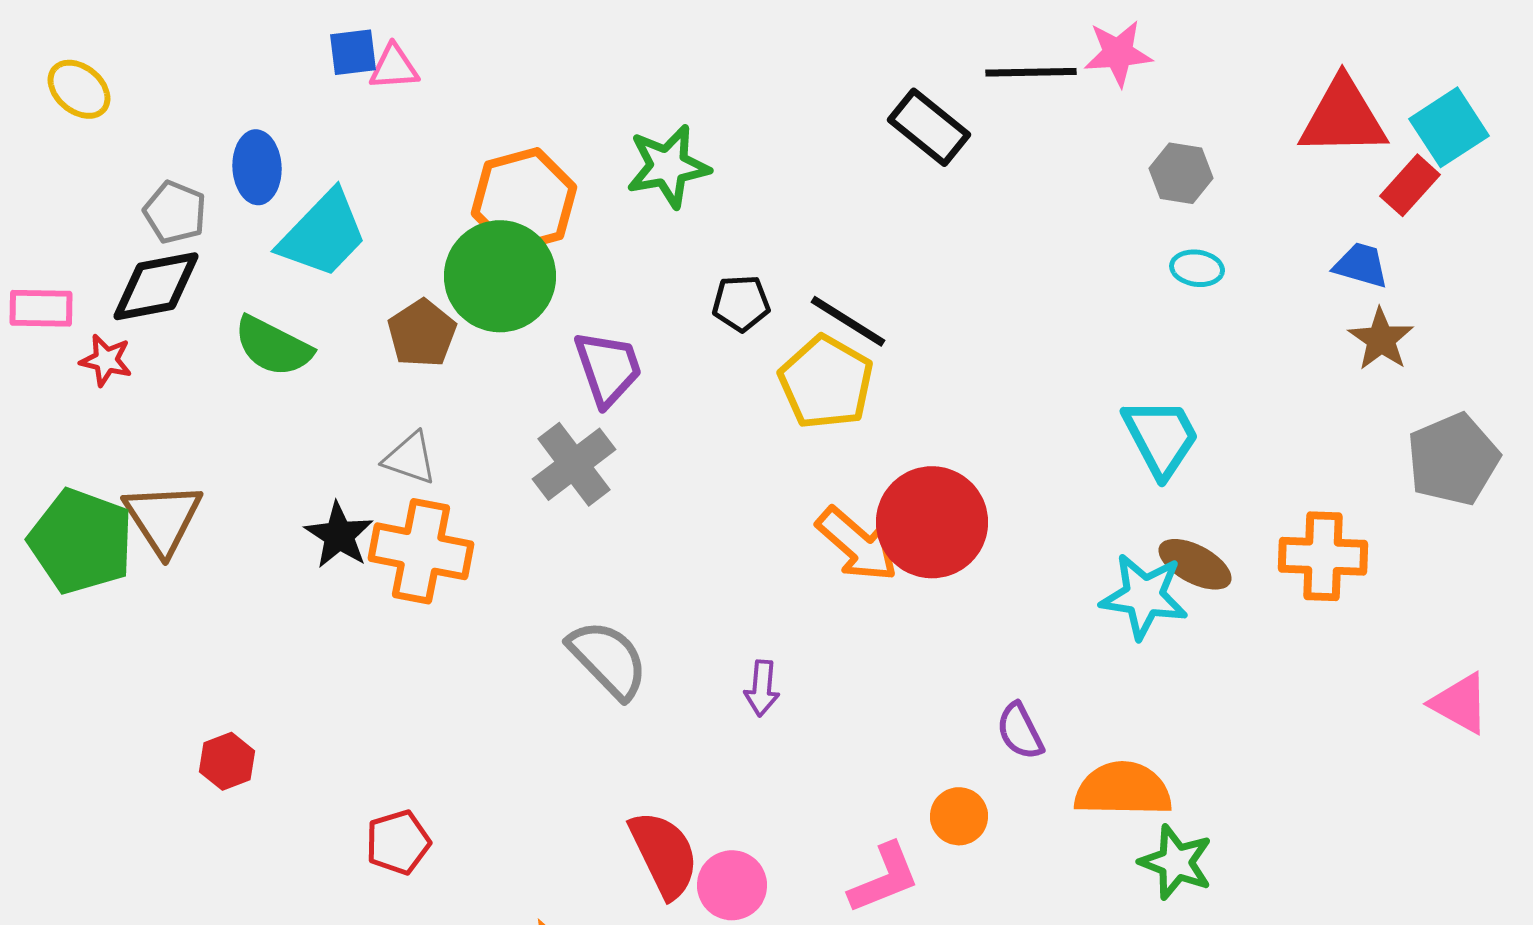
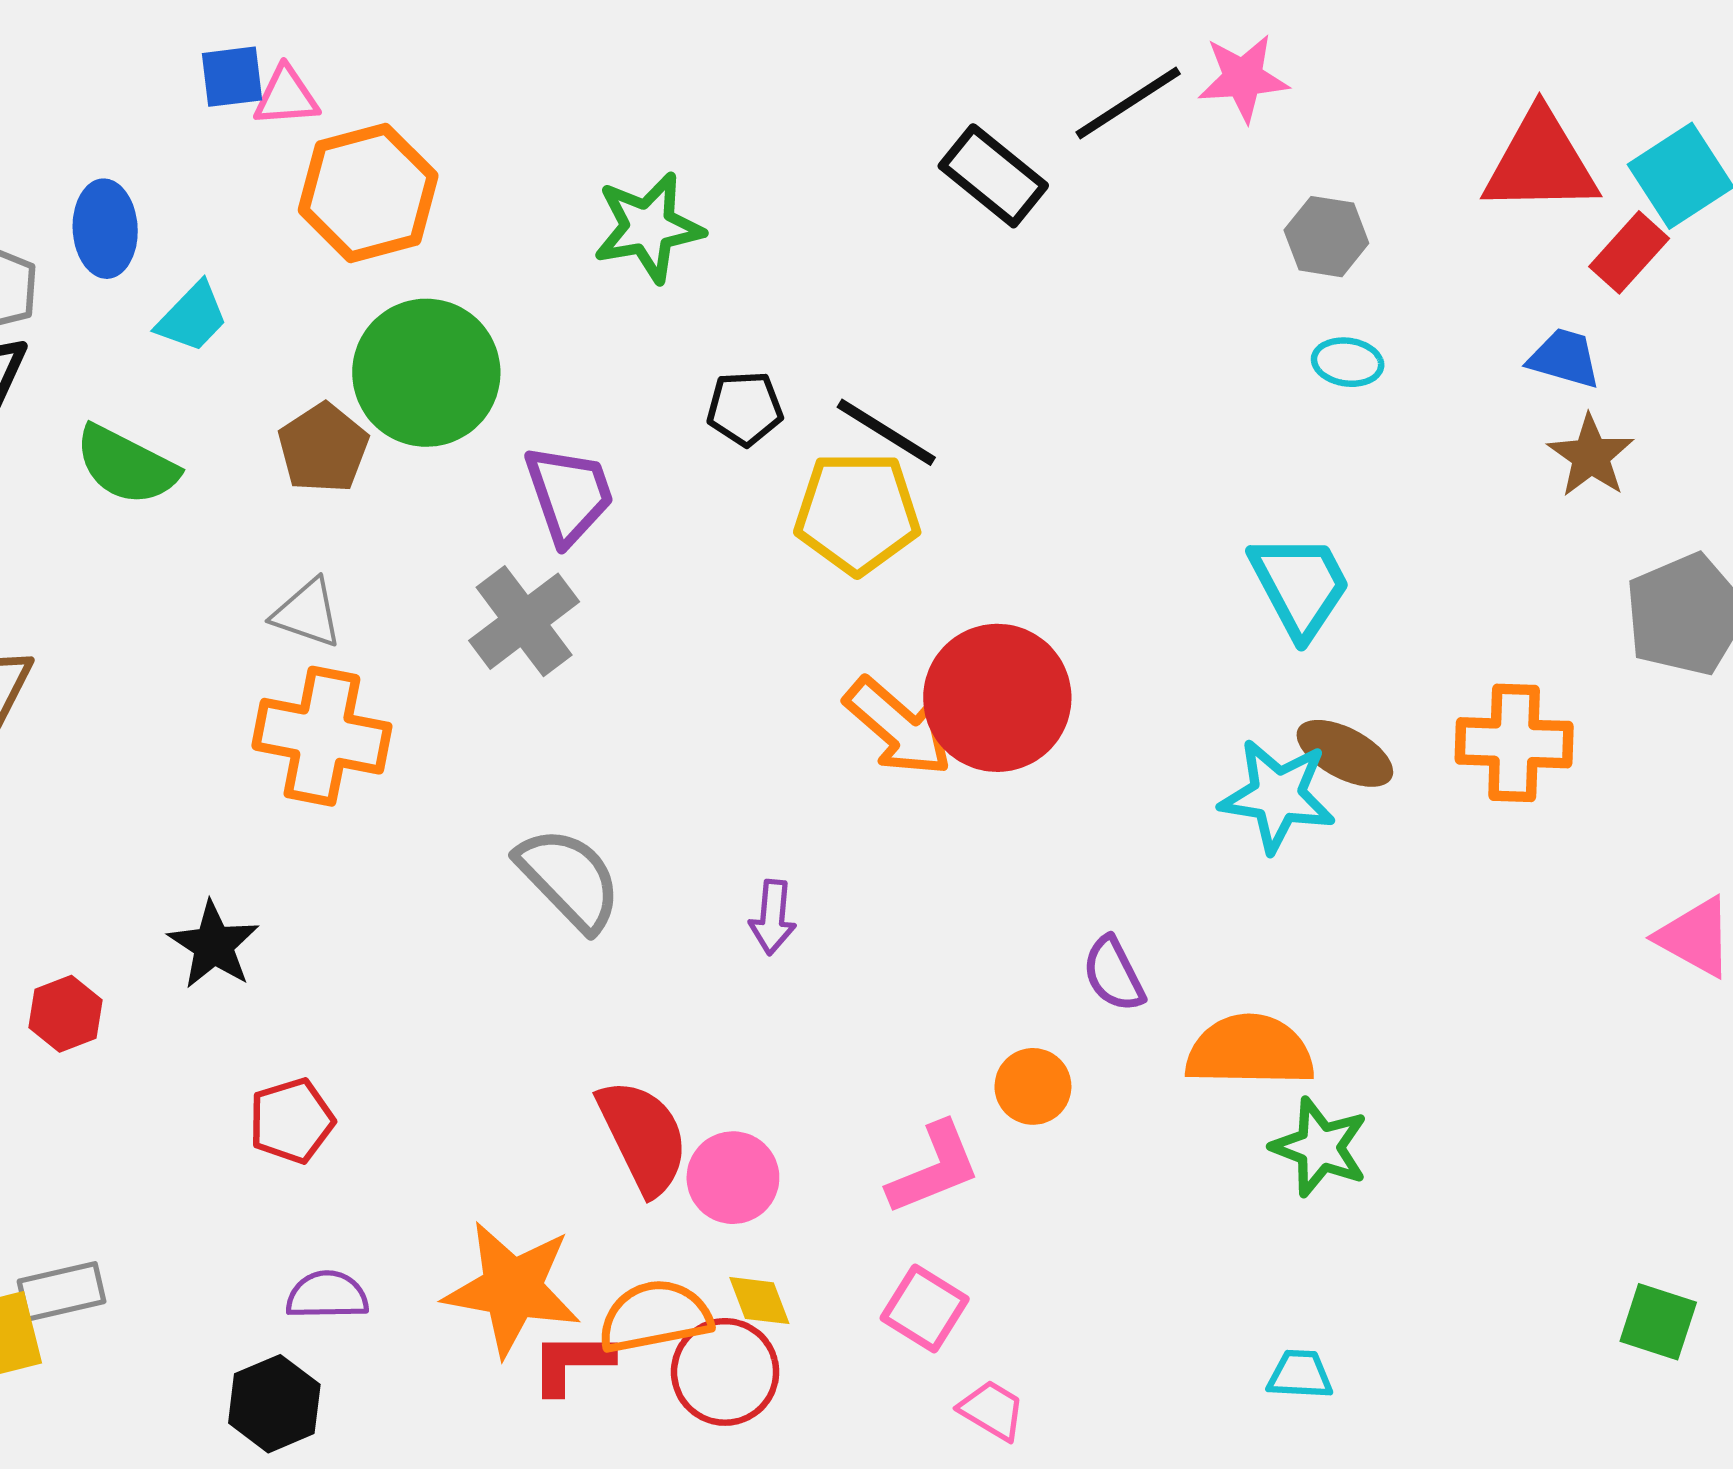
black line: (1031, 72) -> (1128, 103), turned -32
orange hexagon: (524, 200) -> (368, 193), moved
cyan trapezoid: (323, 234) -> (192, 317), size x0.6
yellow pentagon: (826, 382) -> (857, 513), turned -30
black star: (339, 535) -> (214, 945), moved

